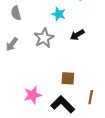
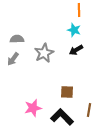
gray semicircle: (16, 13) -> (17, 39), moved, turned 104
cyan star: (59, 14) -> (74, 30), moved

